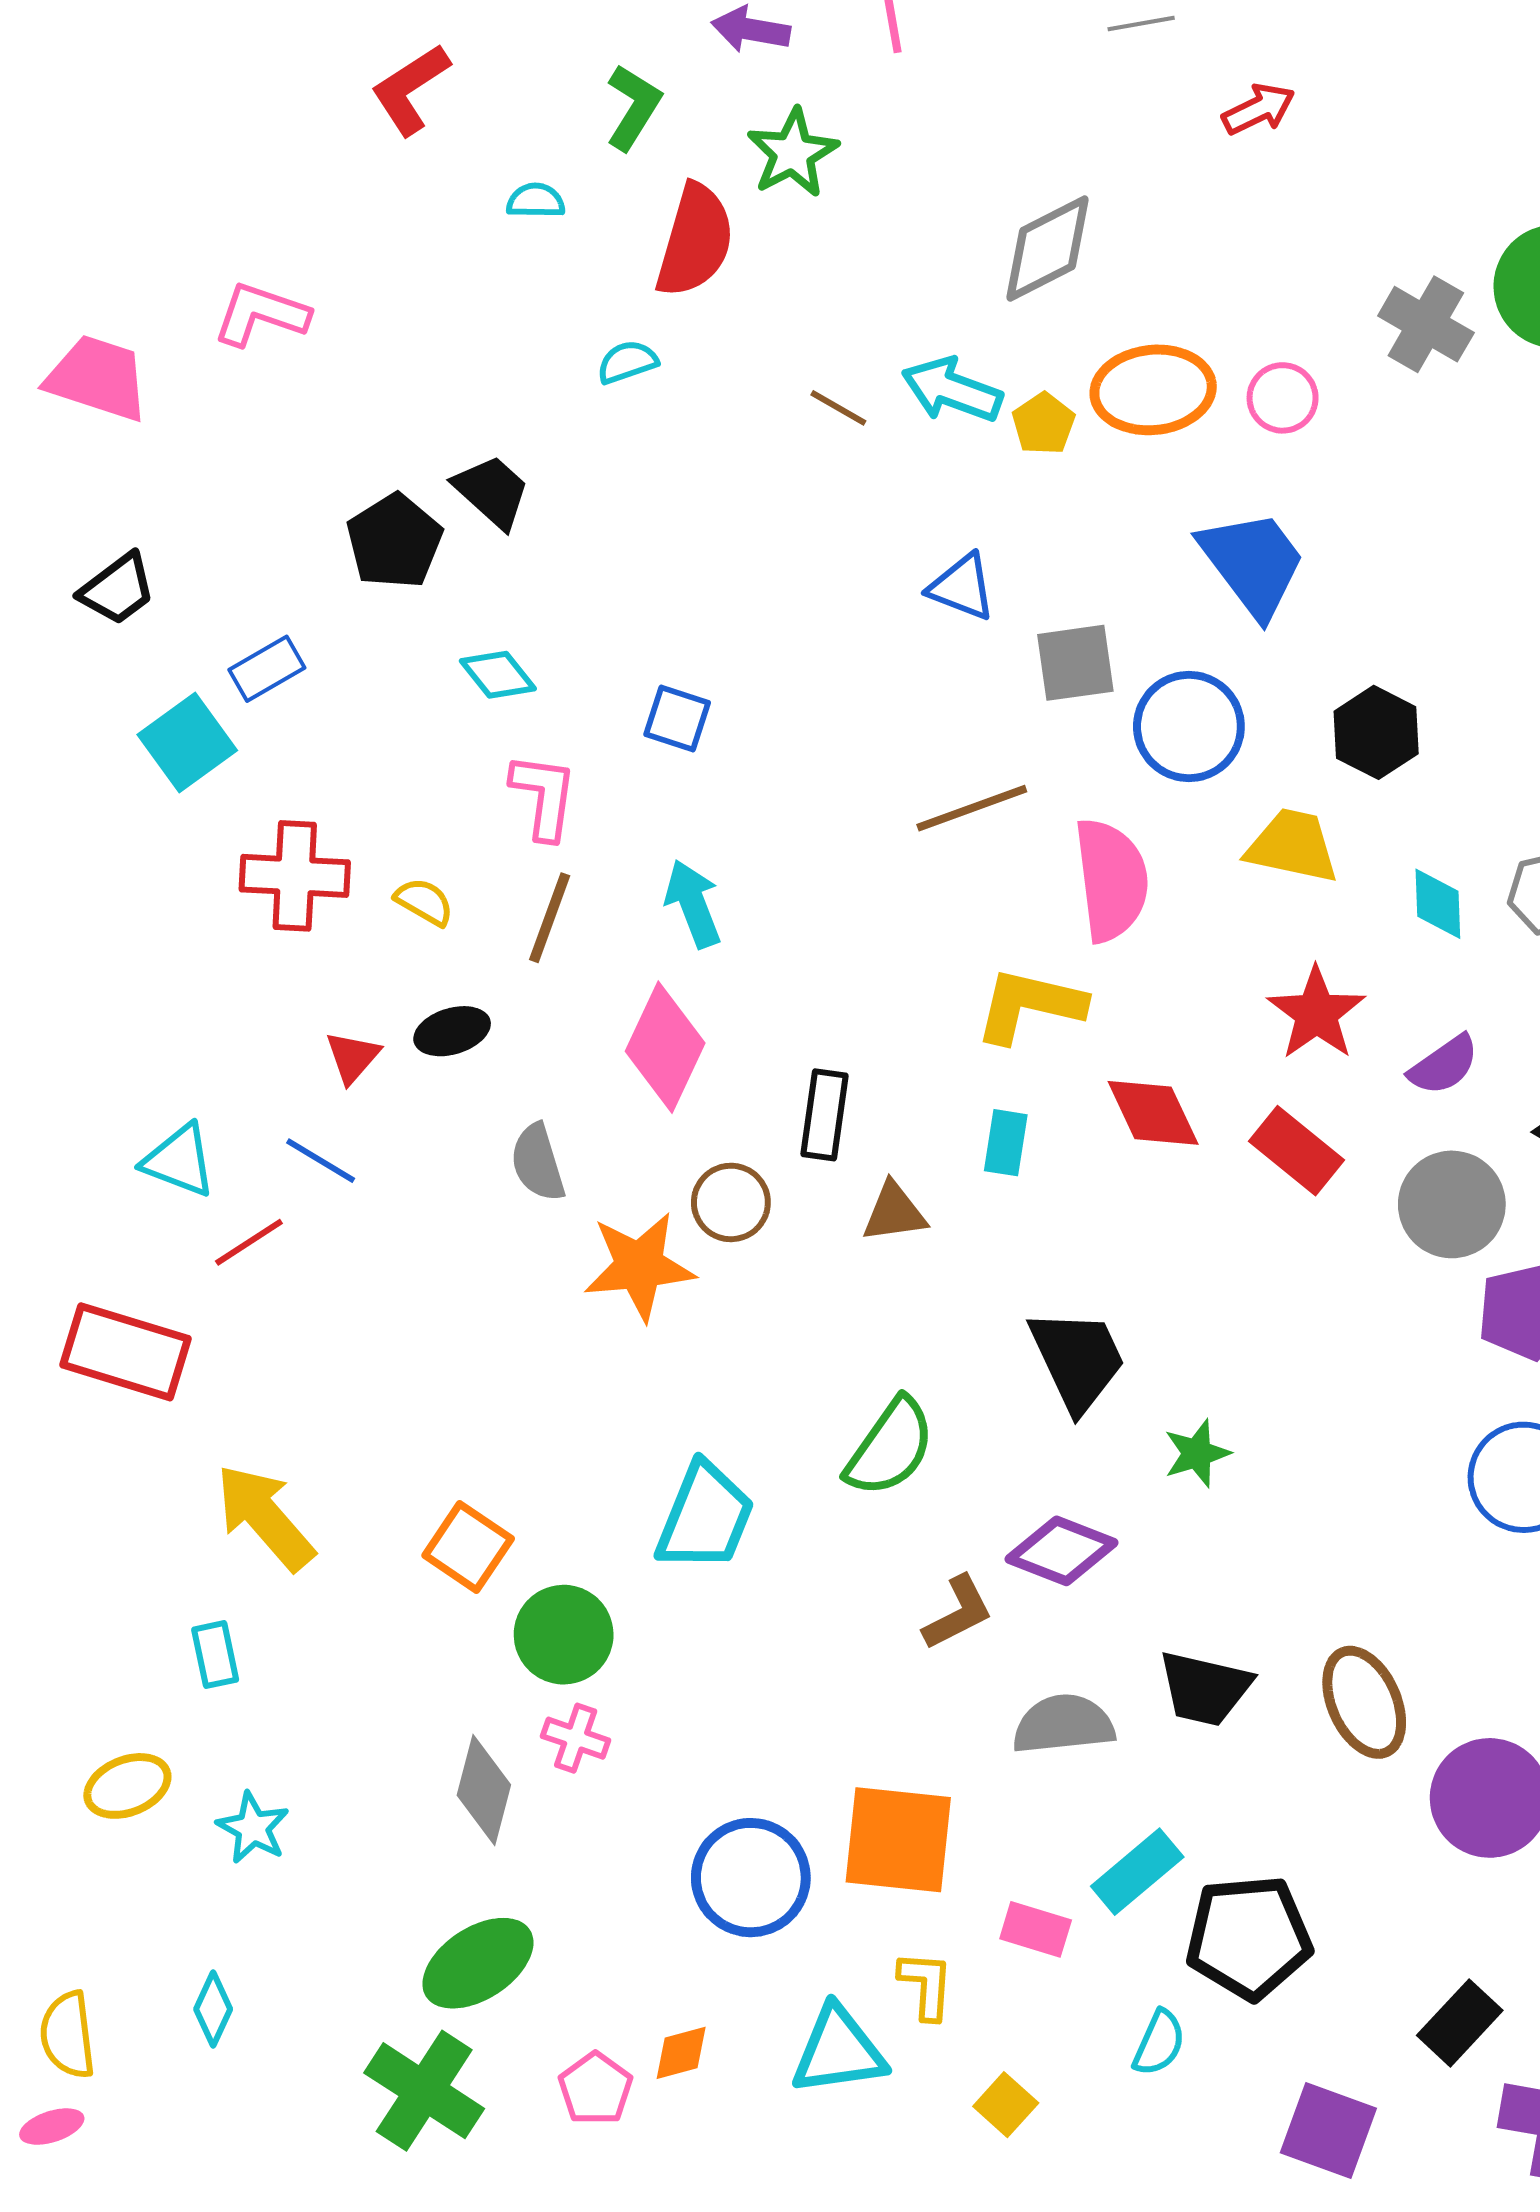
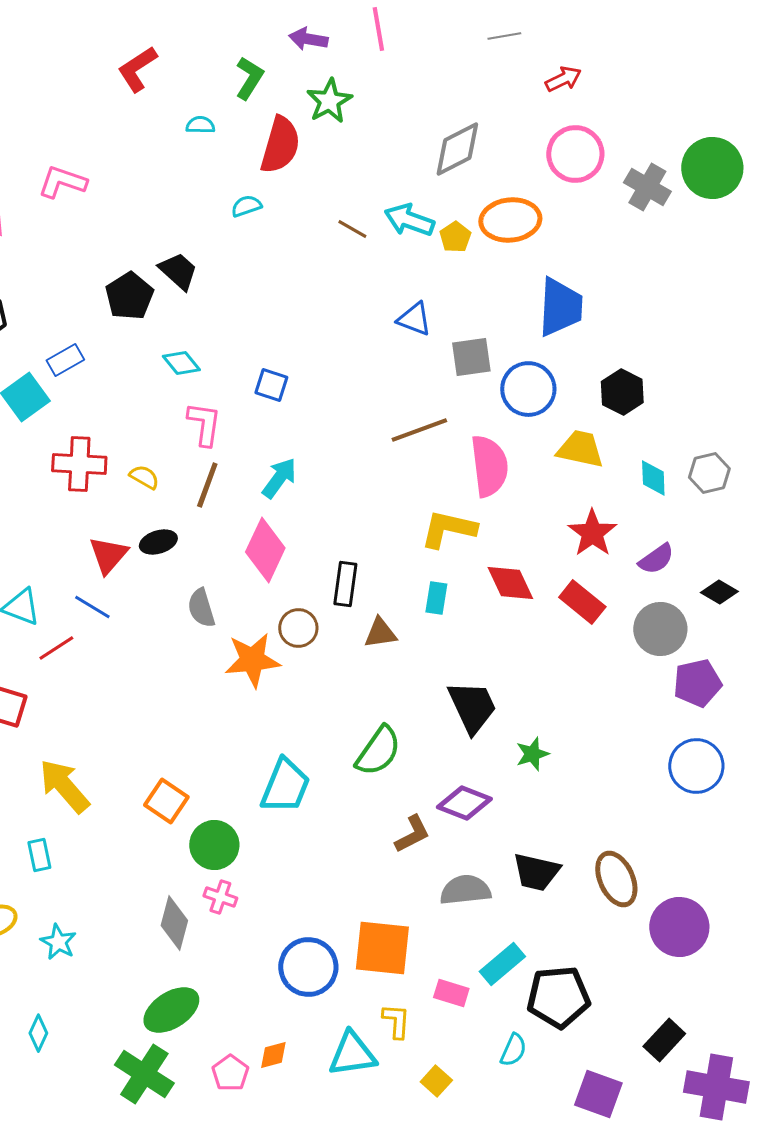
pink circle: (1283, 398) -> (575, 154), moved, size x1.6
blue trapezoid: (1253, 563) -> (560, 307), turned 40
cyan arrow: (693, 904) -> (279, 478), turned 57
red triangle: (353, 1057) -> (108, 555), size x1.4

